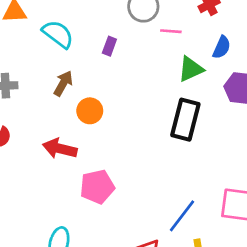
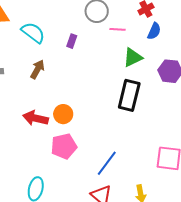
blue semicircle: (222, 47) -> (154, 31), moved
orange circle: (90, 111) -> (63, 114), moved
blue line: (182, 216) -> (107, 163), moved

